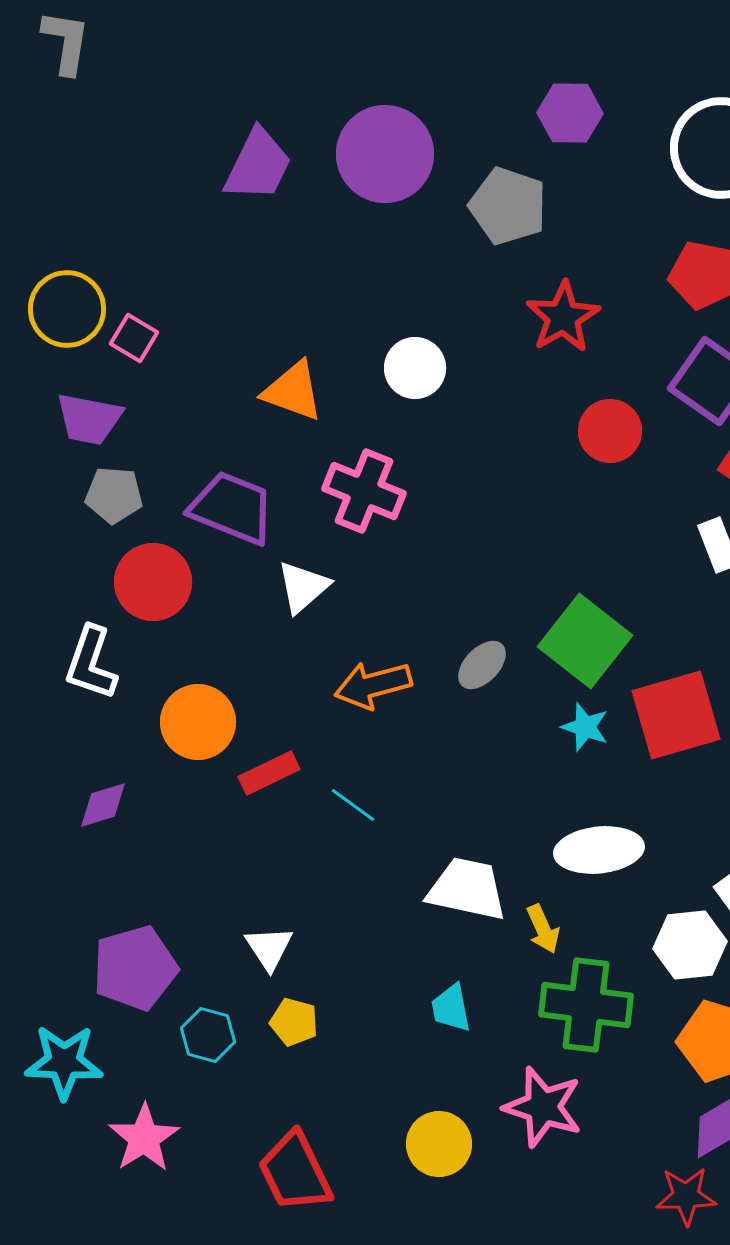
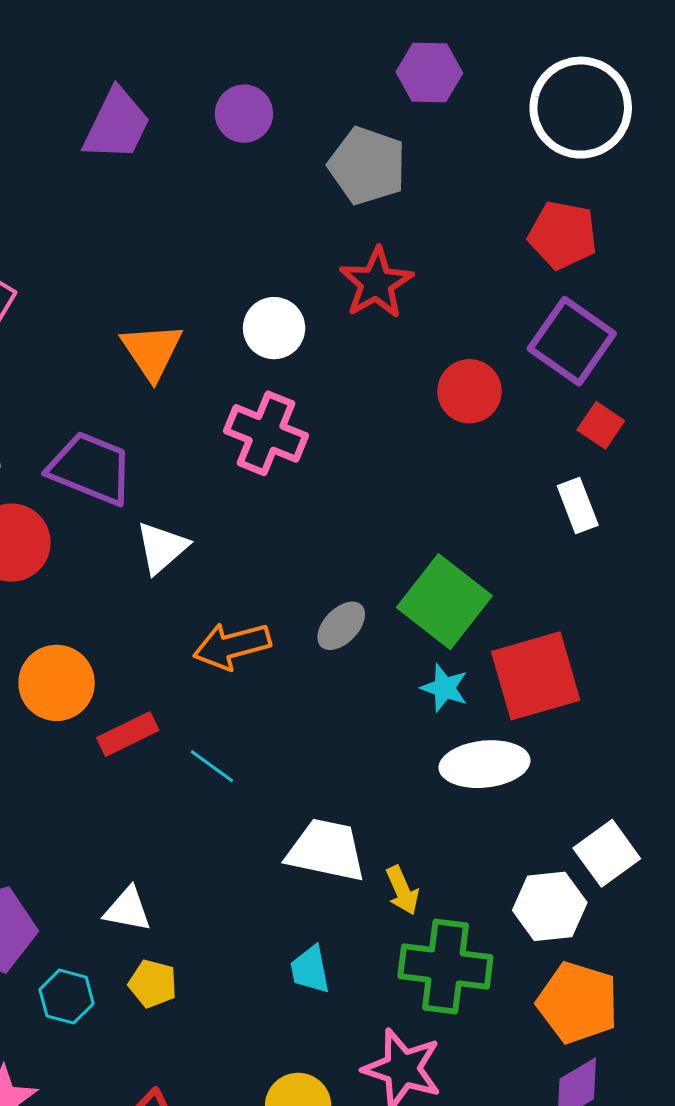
purple circle: (385, 154) -> (244, 114), size x0.6
red star: (563, 317) -> (376, 283), moved
orange triangle: (293, 391) -> (152, 351), turned 36
pink cross: (364, 491) -> (266, 433), moved
white ellipse: (599, 850) -> (485, 764), moved
white triangle: (269, 948) -> (128, 909), turned -46

